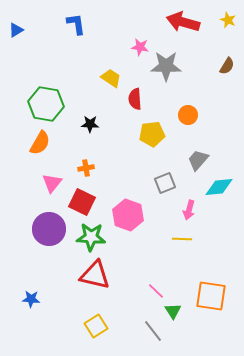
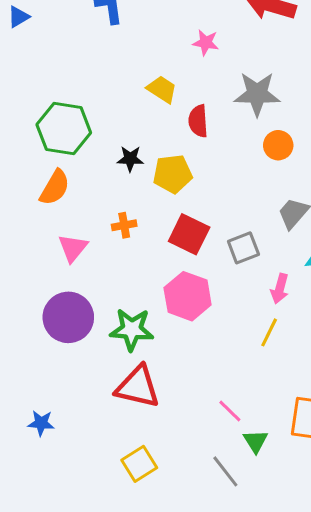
gray star: (166, 66) -> (257, 94), moved
yellow pentagon: (152, 134) -> (173, 174), moved
red square: (82, 202) -> (189, 234), moved
yellow line: (182, 239) -> (269, 332), turned -66

